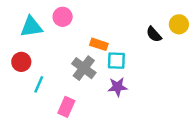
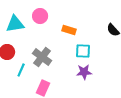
orange rectangle: (99, 44) -> (69, 30), moved
gray cross: (84, 68) -> (42, 57), moved

